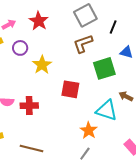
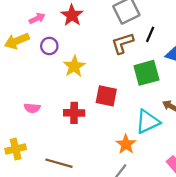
black line: (113, 27) -> (150, 34), moved
red cross: (29, 106) -> (74, 113), moved
cyan triangle: (107, 110) -> (147, 122), turned -45

